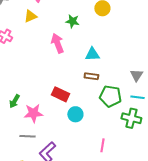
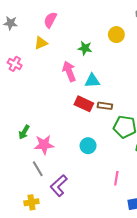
cyan triangle: (92, 54) -> (92, 81), moved
red rectangle: (60, 94) -> (84, 104), moved
gray line: (27, 136) -> (38, 169), turned 56

